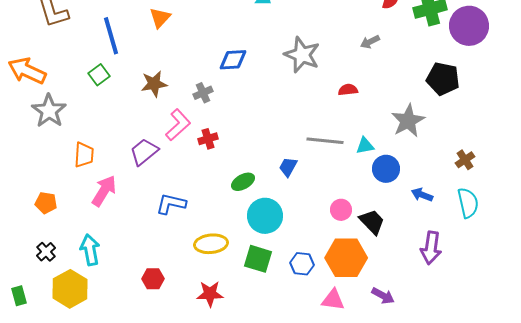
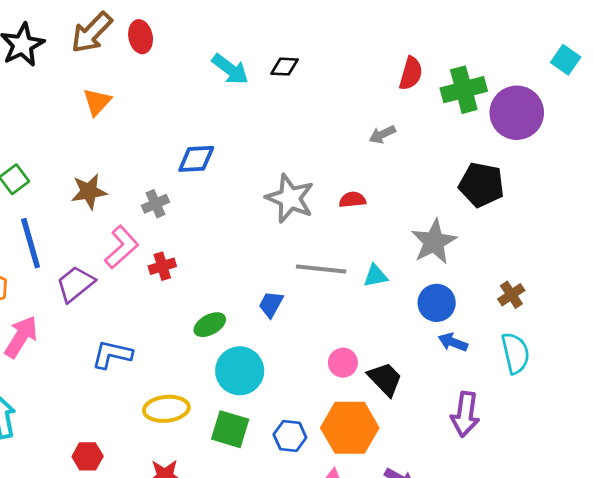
blue line: (111, 36) -> (31, 243), moved
gray star: (302, 55) -> (290, 198), moved
blue circle: (386, 169) -> (437, 303), moved

